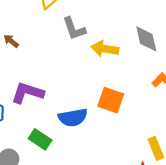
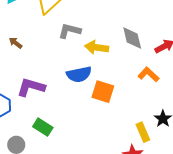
gray L-shape: (74, 29) -> (70, 31), turned 125
blue semicircle: (73, 118) -> (79, 74), moved

